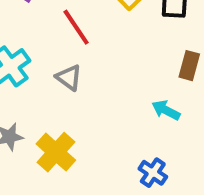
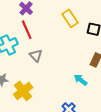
red line: (76, 27) -> (27, 30), moved

